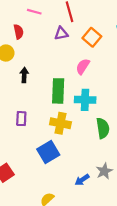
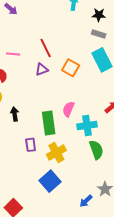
pink semicircle: (83, 66) -> (68, 109), moved
cyan cross: (85, 100) -> (87, 126), moved
purple rectangle: (21, 119) -> (31, 145), moved
yellow cross: (60, 123) -> (56, 152), turned -30

